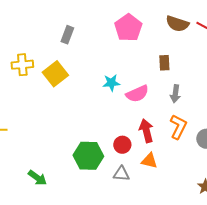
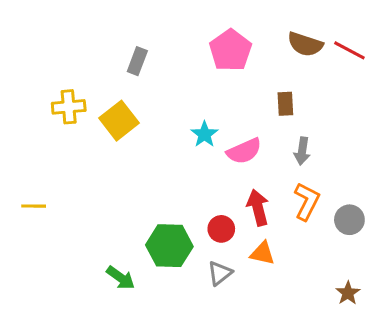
cyan star: (111, 83) -> (204, 134), turned -30
gray triangle: (121, 174) -> (220, 273), turned -42
green arrow: (37, 178) -> (121, 278), moved

